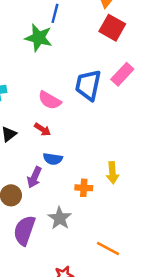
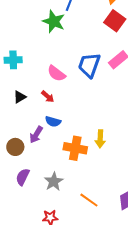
orange cross: (84, 188) -> (75, 148), size x1.6
gray star: (60, 218) -> (54, 181), moved
purple semicircle: (24, 230) -> (23, 177), size x0.7

